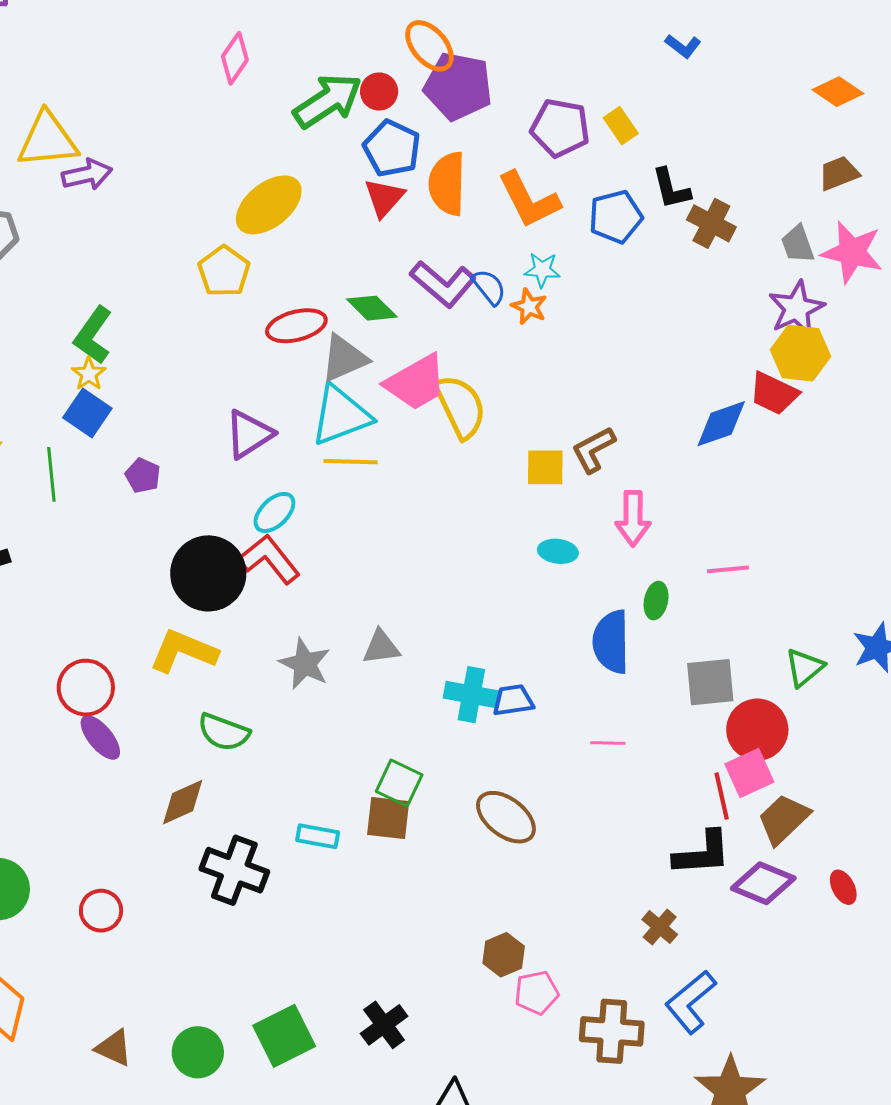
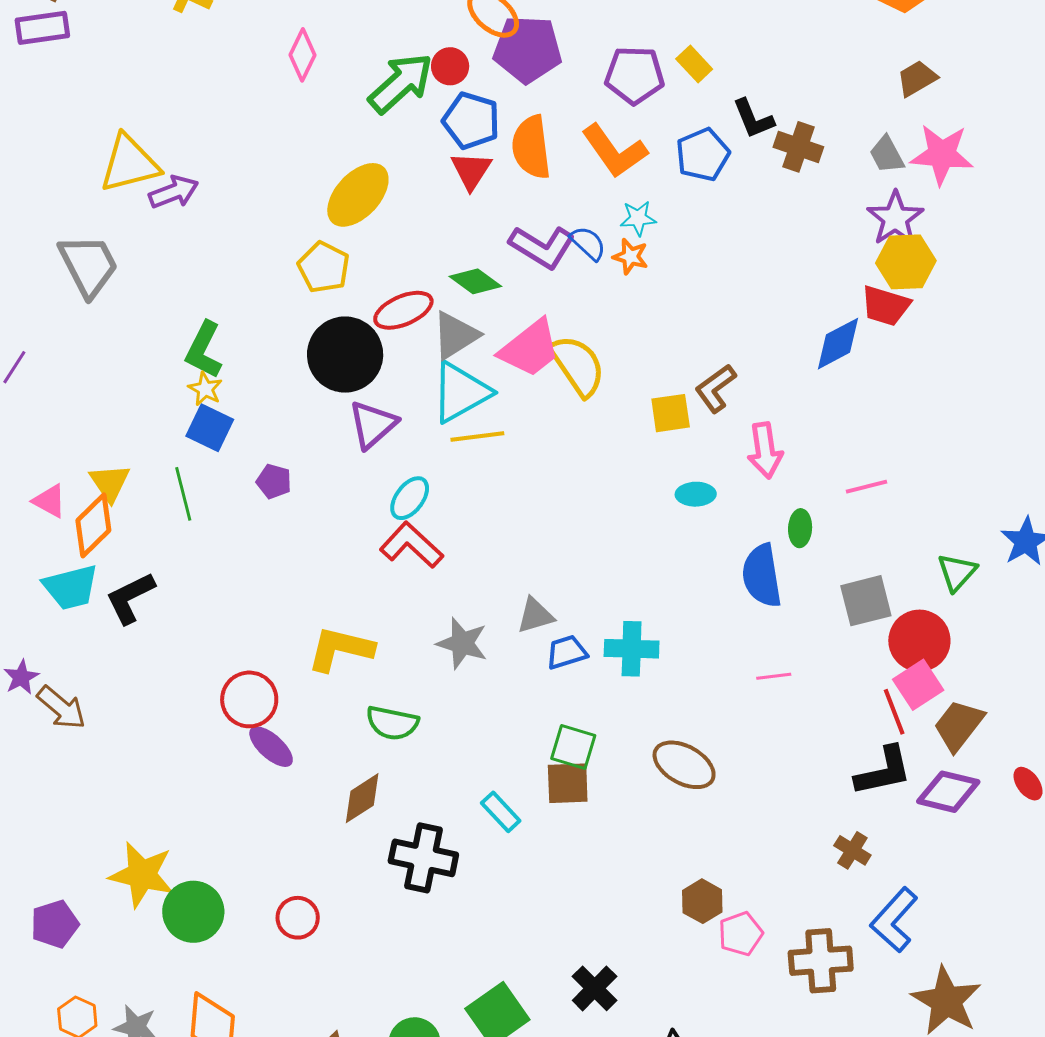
black circle: (208, 573) -> (345, 355), moved
blue trapezoid: (513, 700) -> (567, 652), moved
cyan rectangle: (318, 836) -> (501, 812), turned 45

